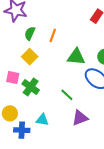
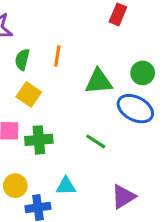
green cross: (31, 87) -> (39, 140), turned -30
purple triangle: (80, 118) -> (123, 197), moved

